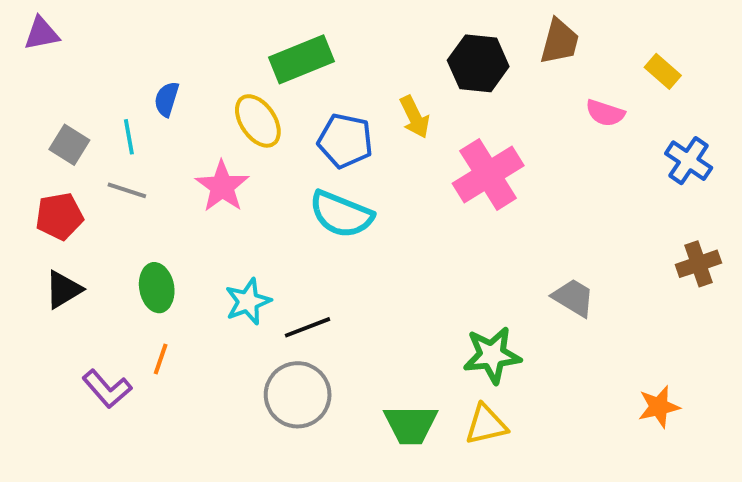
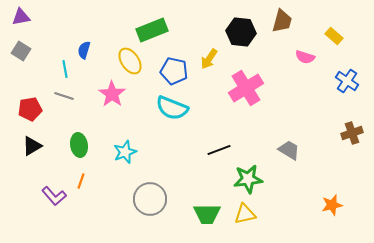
yellow arrow: (415, 117) -> (209, 59), turned 60
gray square: (69, 145) -> (21, 51), moved
black line: (307, 327) -> (219, 150), moved

